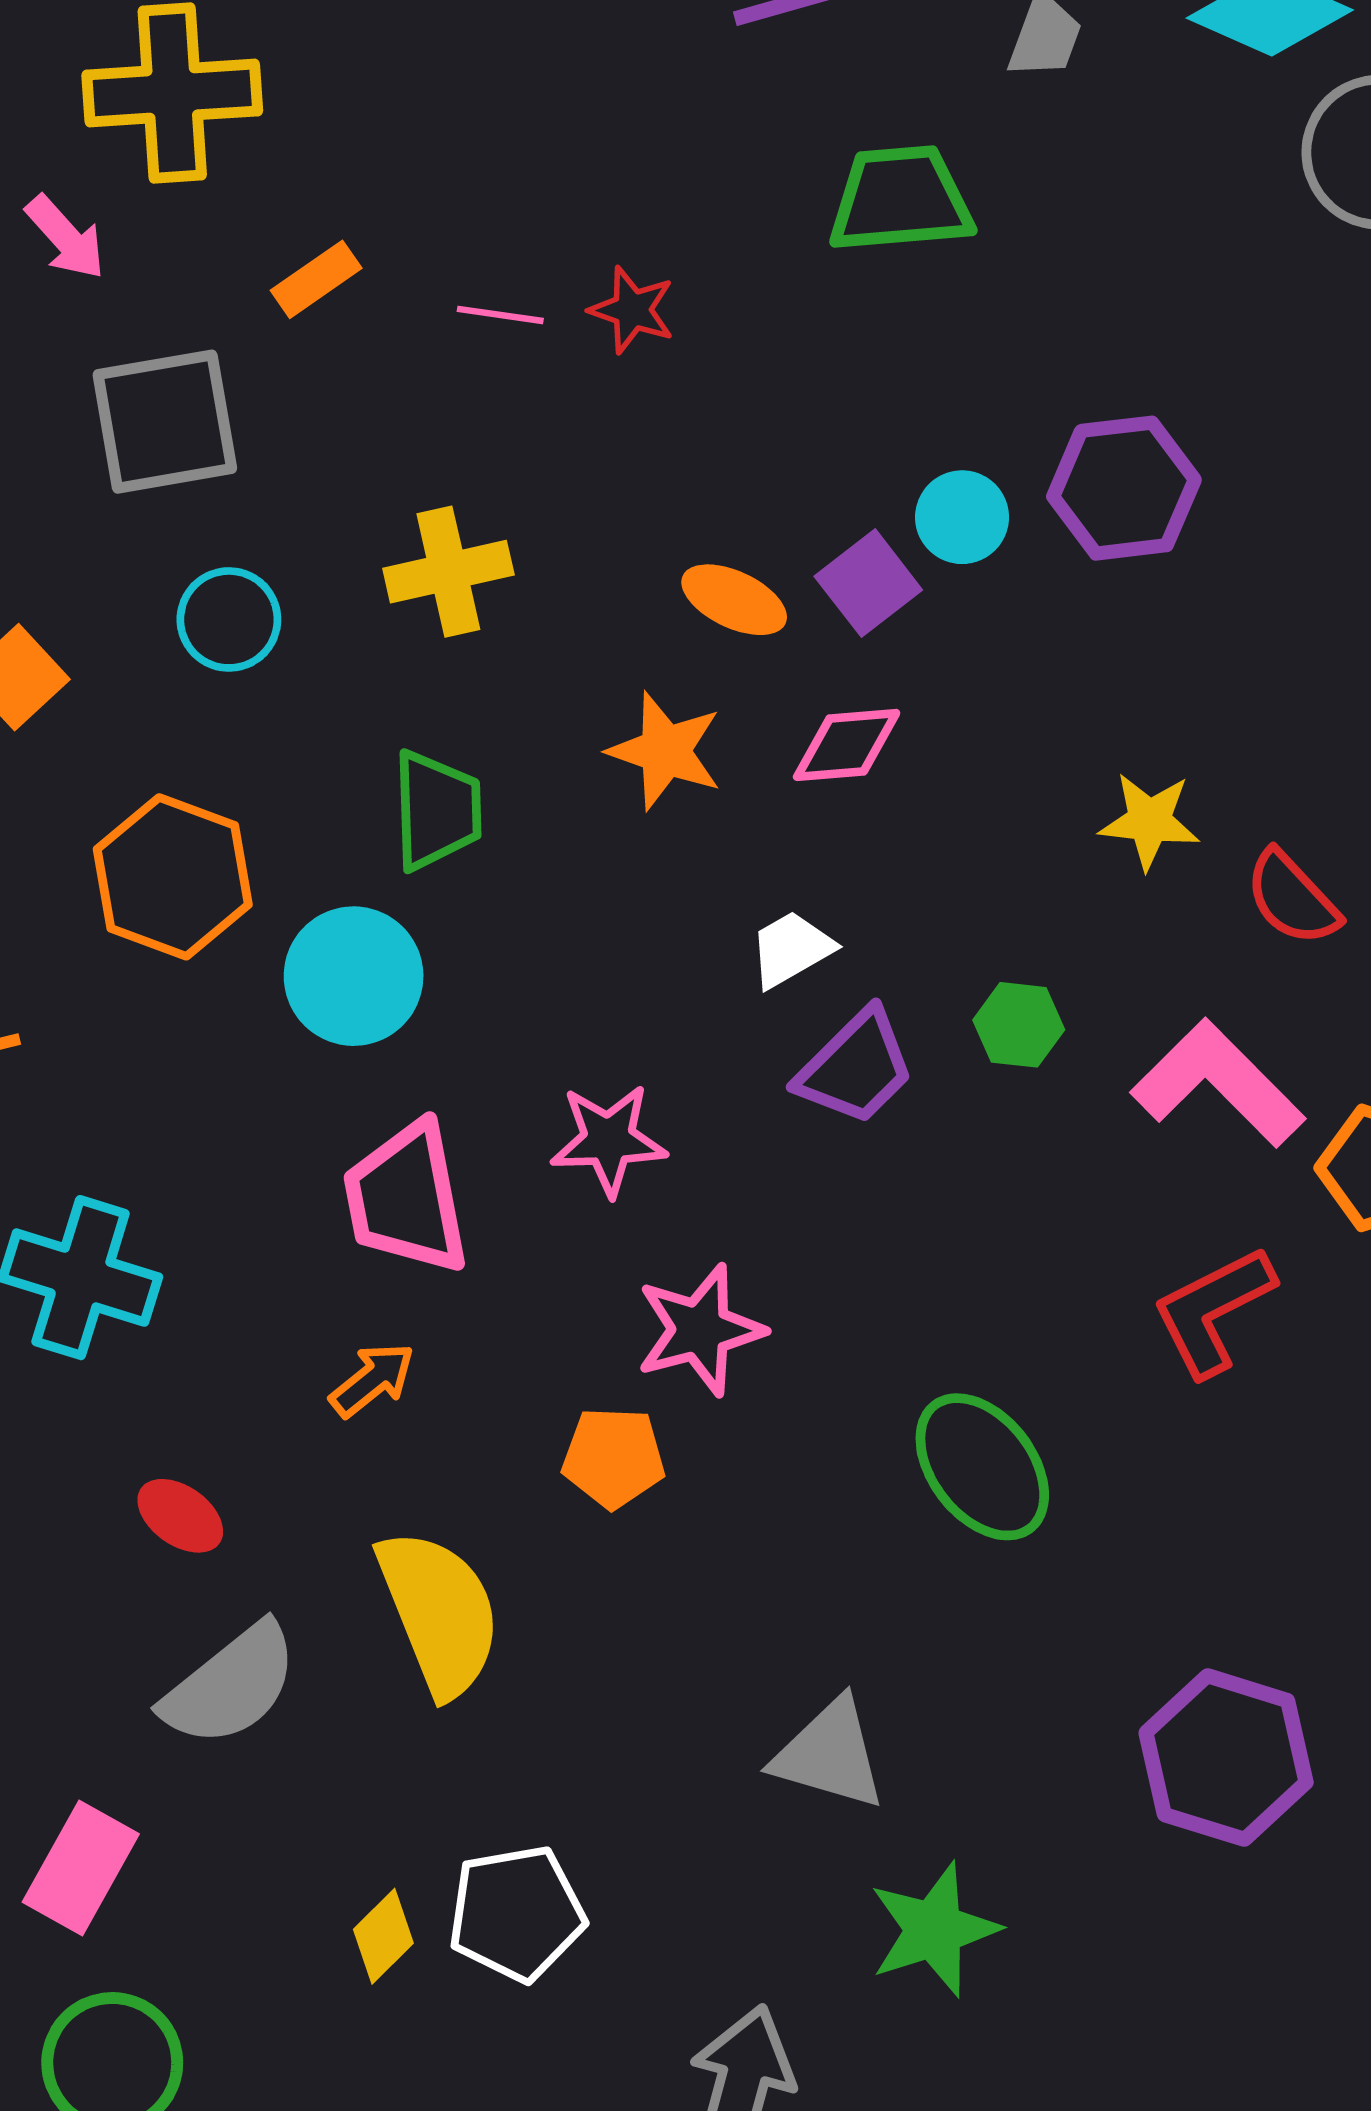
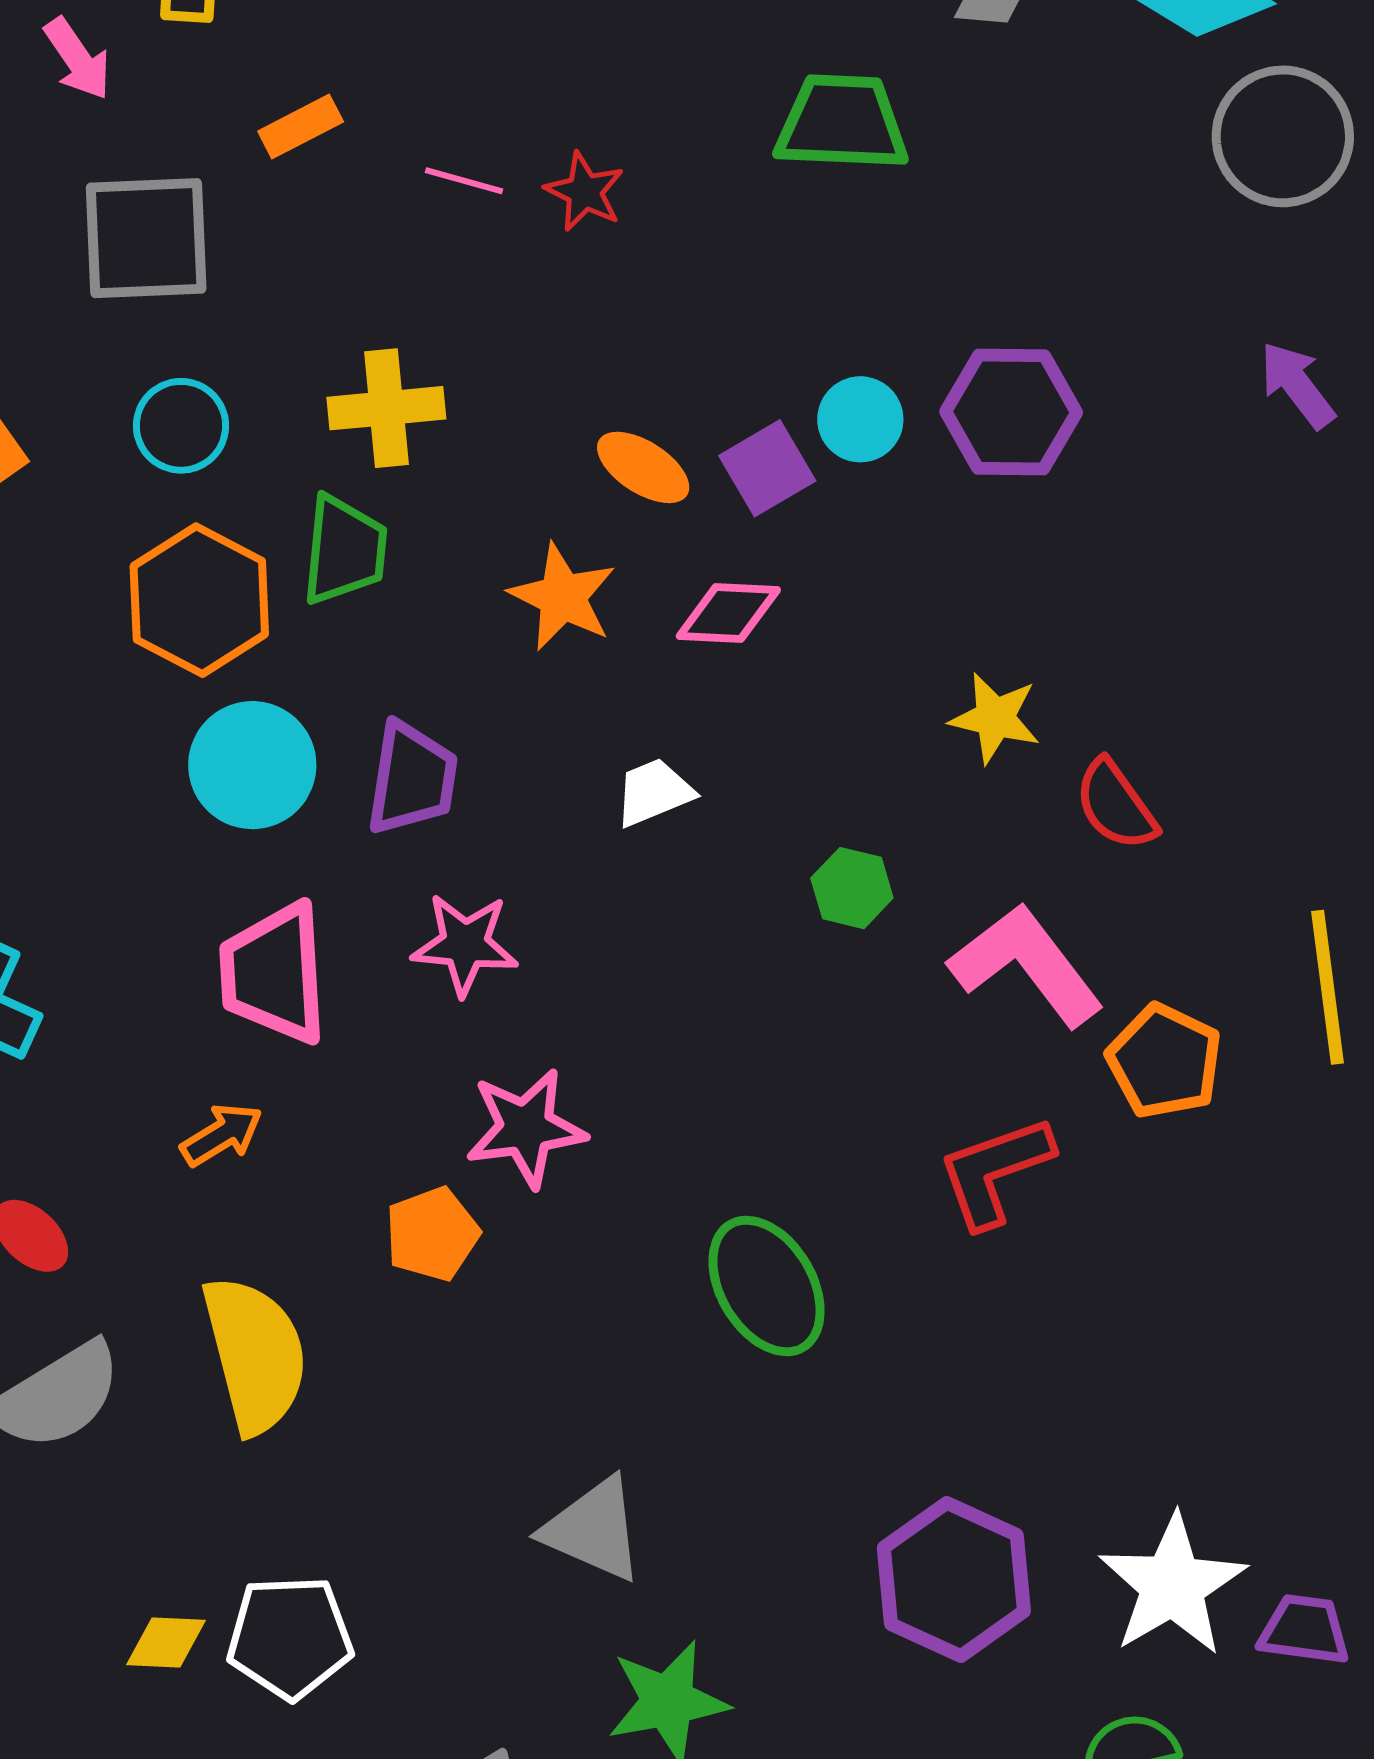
green trapezoid: (437, 810) -> (344, 550), moved
orange hexagon: (173, 877) -> (199, 600), moved
purple trapezoid: (856, 1067) -> (412, 778), moved, turned -44
orange pentagon: (614, 1458) -> (432, 1234), turned -30
yellow diamond: (383, 1936) -> (166, 1642), turned 40

